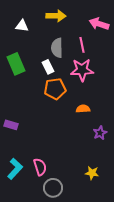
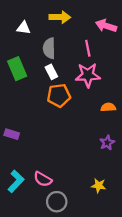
gray semicircle: (57, 48) -> (49, 48), moved
orange semicircle: (83, 109) -> (108, 107), moved
pink semicircle: (40, 167) -> (43, 179), turned 138

